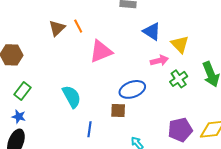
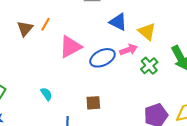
orange line: (78, 26) -> (46, 24), turned 64
blue ellipse: (132, 89) -> (102, 58), moved
cyan semicircle: (72, 97) -> (46, 94), size x0.6

